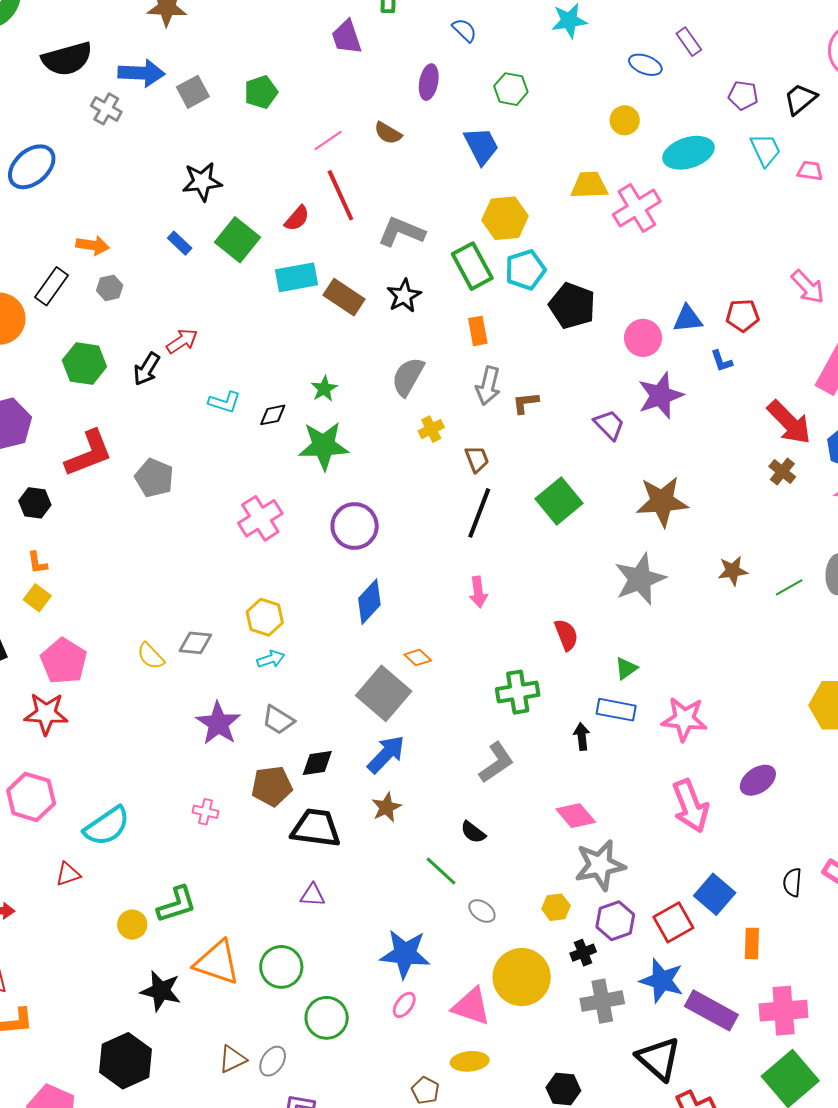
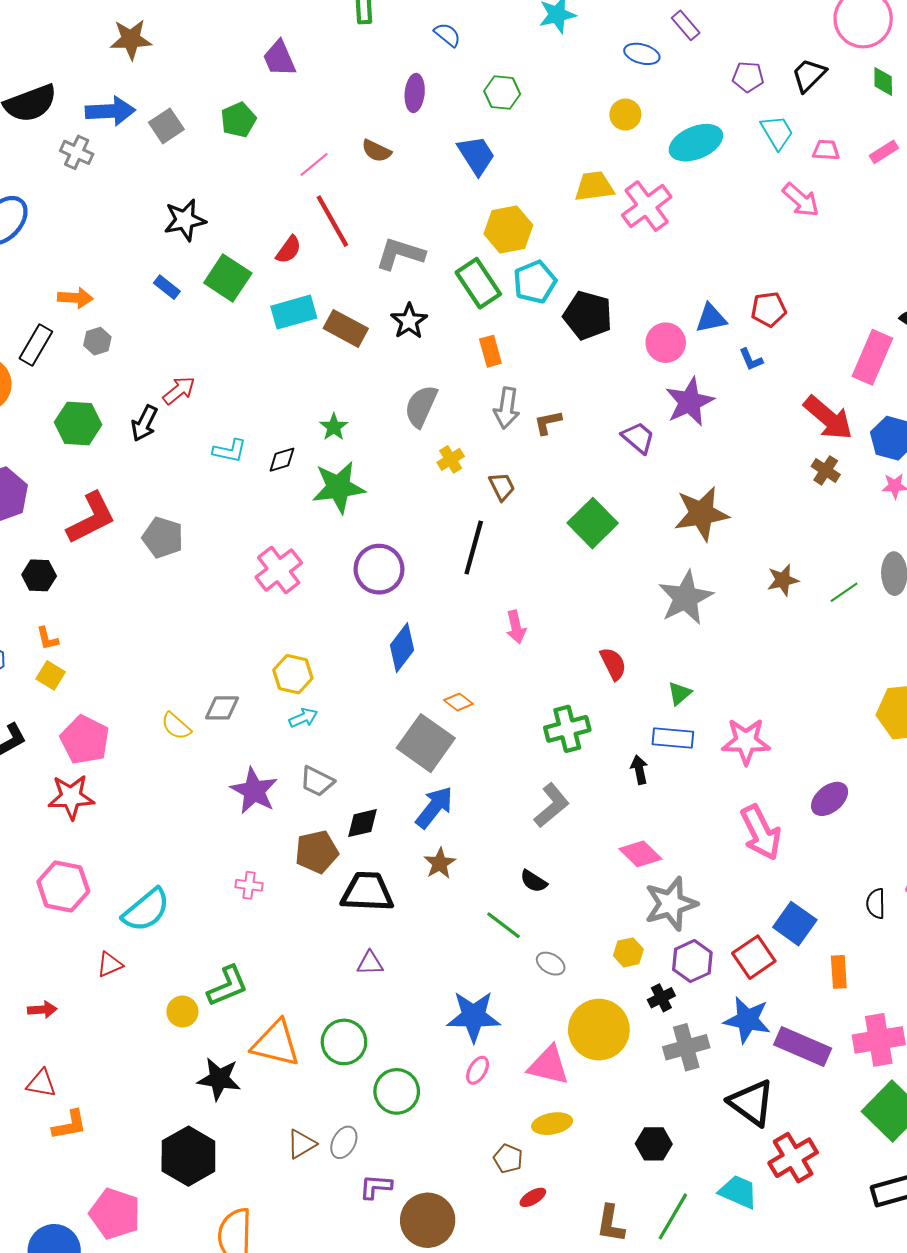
purple trapezoid: (347, 37) -> (279, 58), moved
pink arrow: (808, 287) -> (801, 200), moved
black line: (479, 513) -> (474, 547), moved

